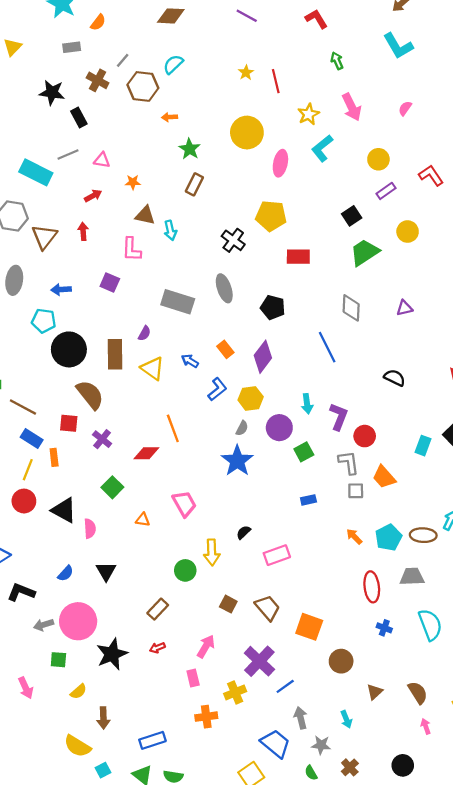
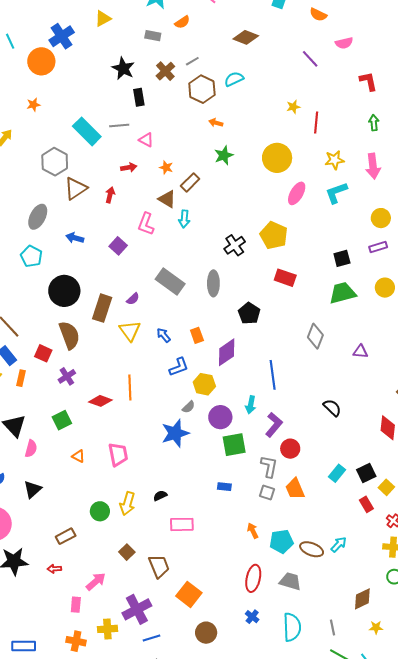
brown rectangle: (194, 184) -> (190, 182), moved
cyan pentagon: (44, 321) -> (31, 256), moved
blue line: (327, 347) -> (273, 375), moved
green square: (304, 452) -> (234, 445), size x1.4

